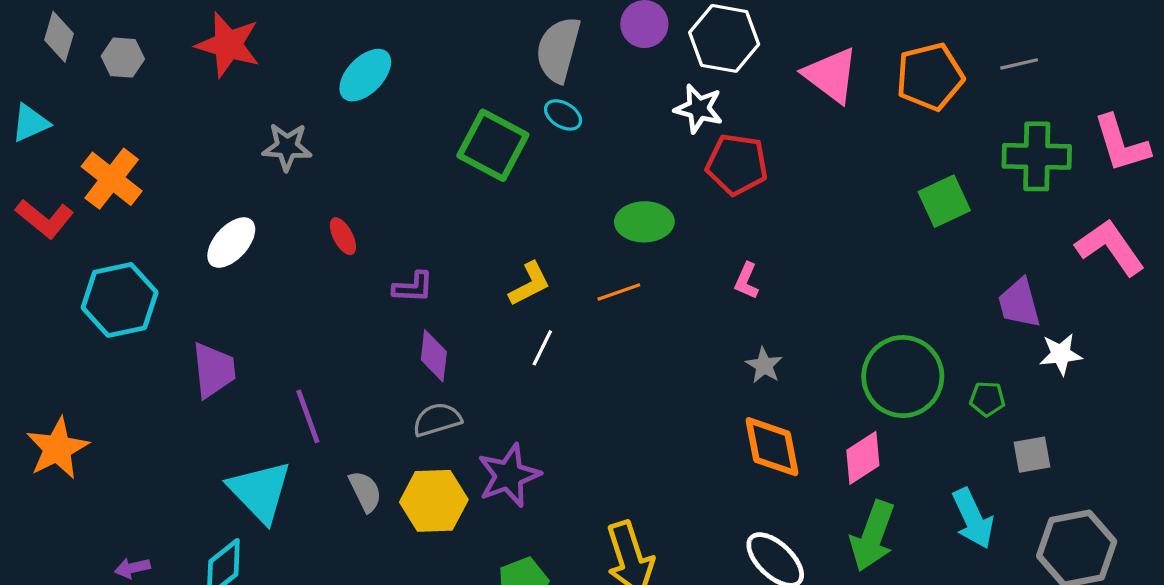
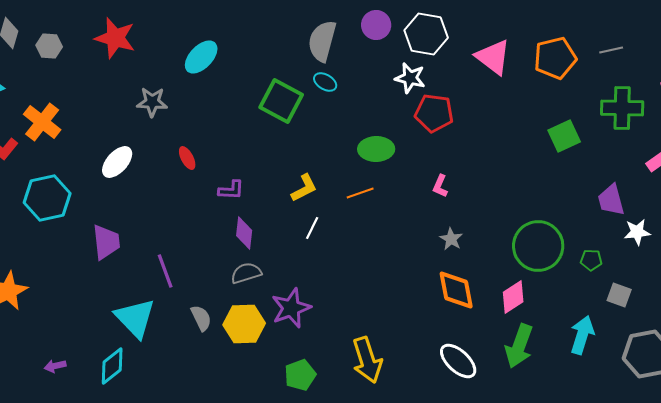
gray square: (1032, 455) -> (619, 295), turned 30
cyan arrow: (973, 518) -> (582, 335), turned -138

